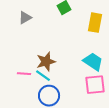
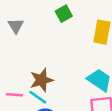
gray triangle: (25, 18) -> (16, 26), turned -32

